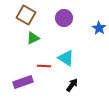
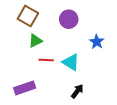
blue star: (99, 28) -> (97, 42), moved
red line: (44, 66) -> (46, 60), moved

